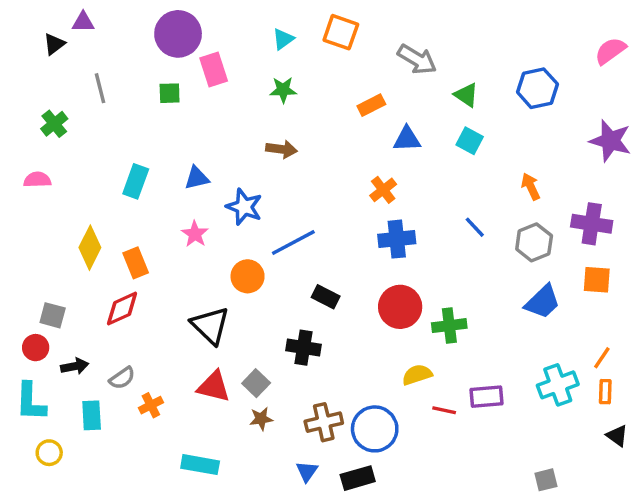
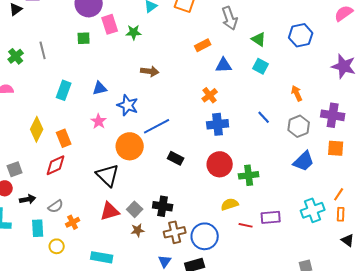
gray arrow: (417, 59) -> (230, 18), turned 40
gray line: (100, 88) -> (43, 50), moved
green star: (283, 90) -> (134, 32), moved
orange circle: (248, 276) -> (130, 146), size x1.4
gray square: (53, 315) -> (15, 169), turned -35
black cross: (303, 348) -> (163, 206), moved
red triangle: (214, 387) -> (110, 211), turned -30
yellow circle: (49, 453) -> (57, 246), moved

